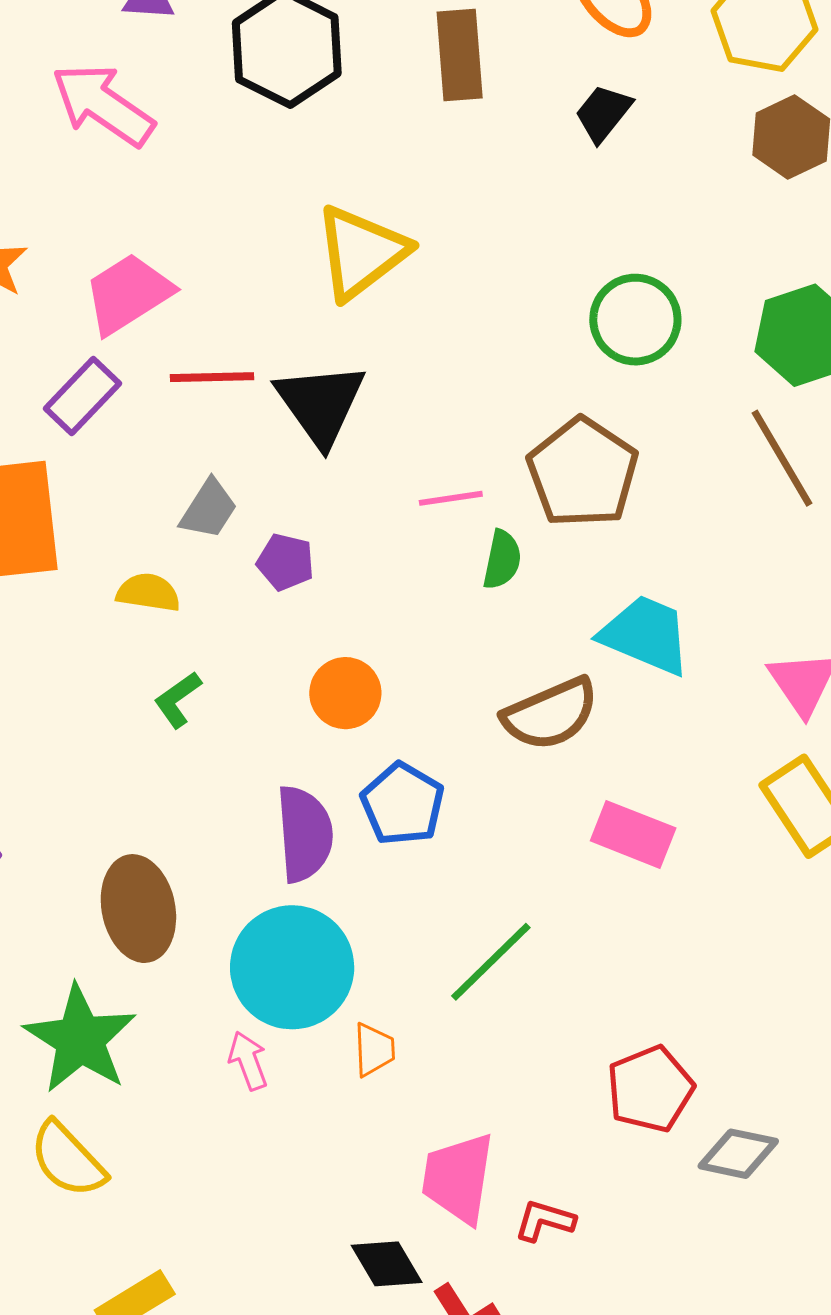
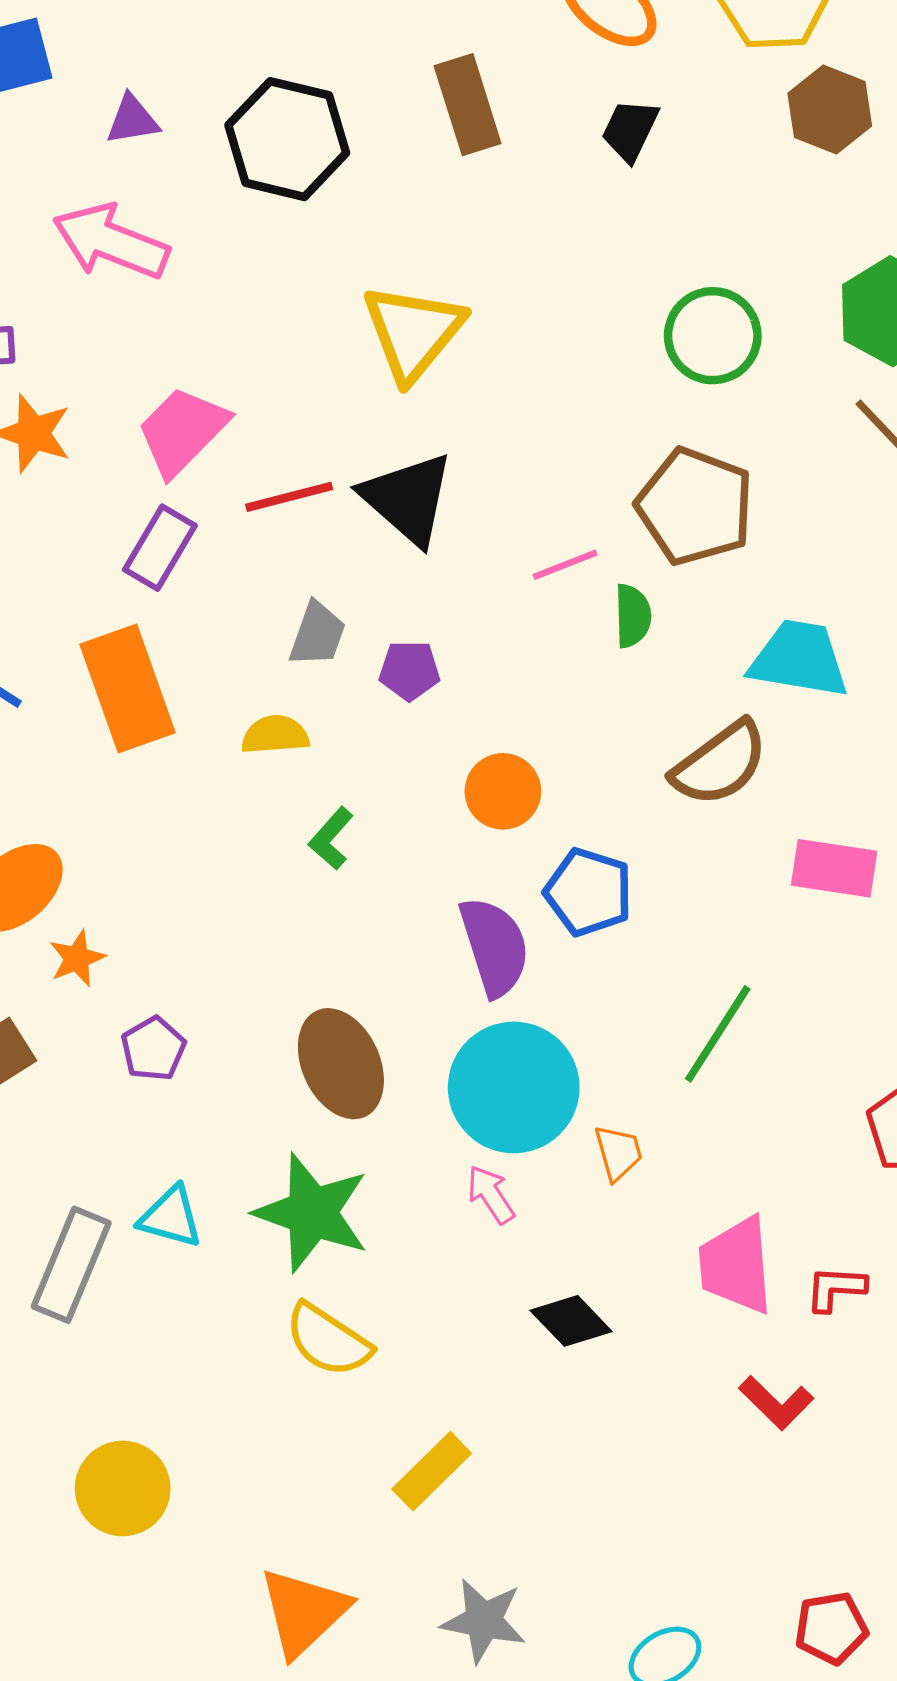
black diamond: (387, 1264) -> (571, 1321), moved

